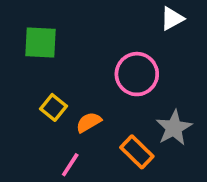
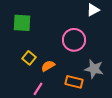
gray star: (174, 128) -> (94, 69), turned -30
orange rectangle: (137, 152) -> (74, 82), turned -30

